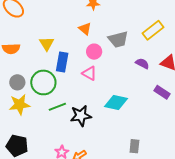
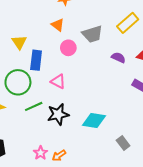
pink triangle: (89, 73) -> (58, 81), moved
cyan diamond: (116, 103) -> (94, 121), moved
gray rectangle: (134, 146) -> (123, 143), moved, turned -40

